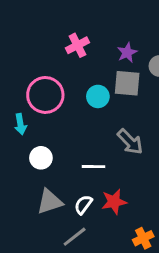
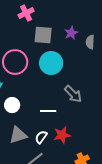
pink cross: (77, 45) -> (26, 13), moved
gray square: (127, 83) -> (43, 35), moved
cyan circle: (98, 96) -> (51, 63), size x1.5

